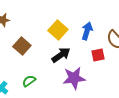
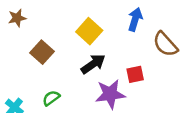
blue arrow: (87, 31) -> (135, 19), moved
red square: (98, 55) -> (135, 74), moved

